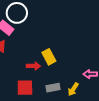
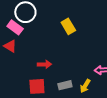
yellow rectangle: (49, 57) -> (68, 26), moved

